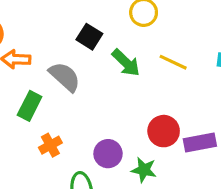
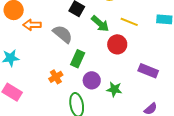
green rectangle: (30, 106) -> (78, 59), moved
red circle: (164, 131) -> (117, 44), moved
purple rectangle: (200, 143) -> (148, 71), turned 36

